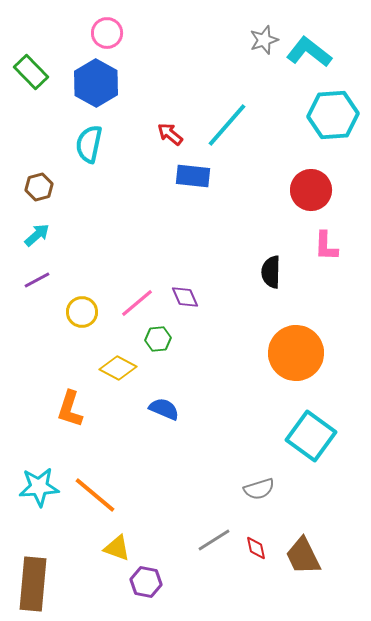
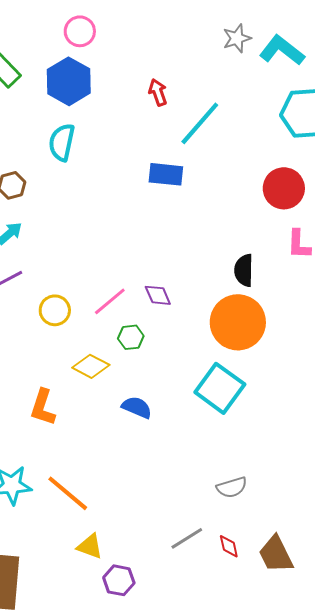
red arrow: (170, 134) -> (158, 92), moved, turned 32
orange circle: (296, 353) -> (238, 322), moved
cyan square: (311, 436) -> (220, 388), moved

